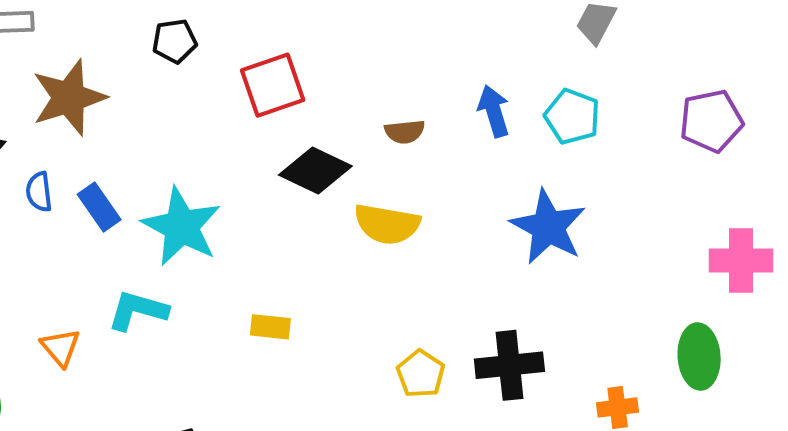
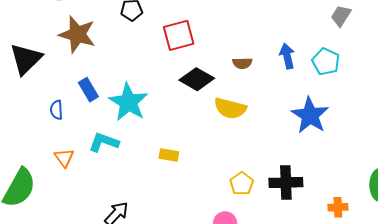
brown star: (69, 98) -> (77, 34), turned 30
blue semicircle: (39, 192) -> (56, 110), moved

